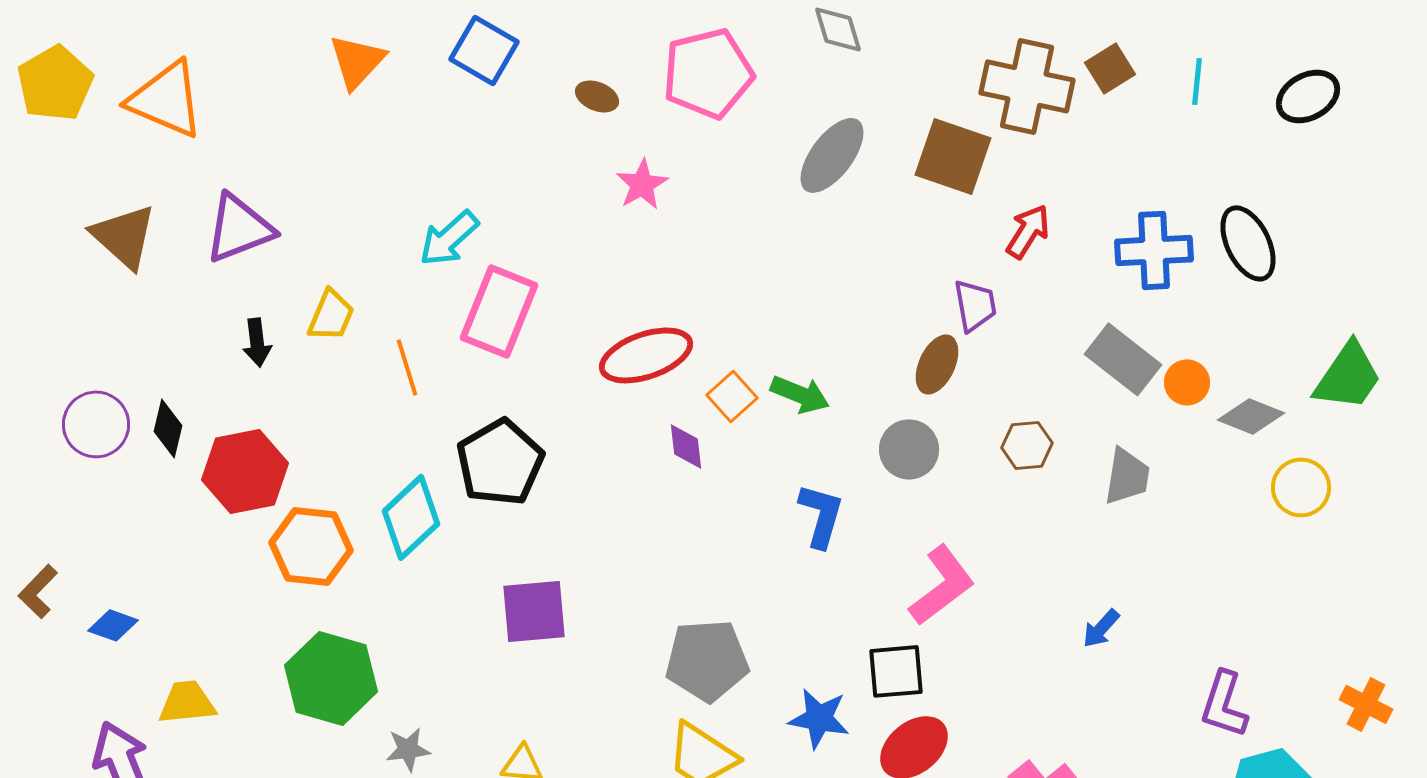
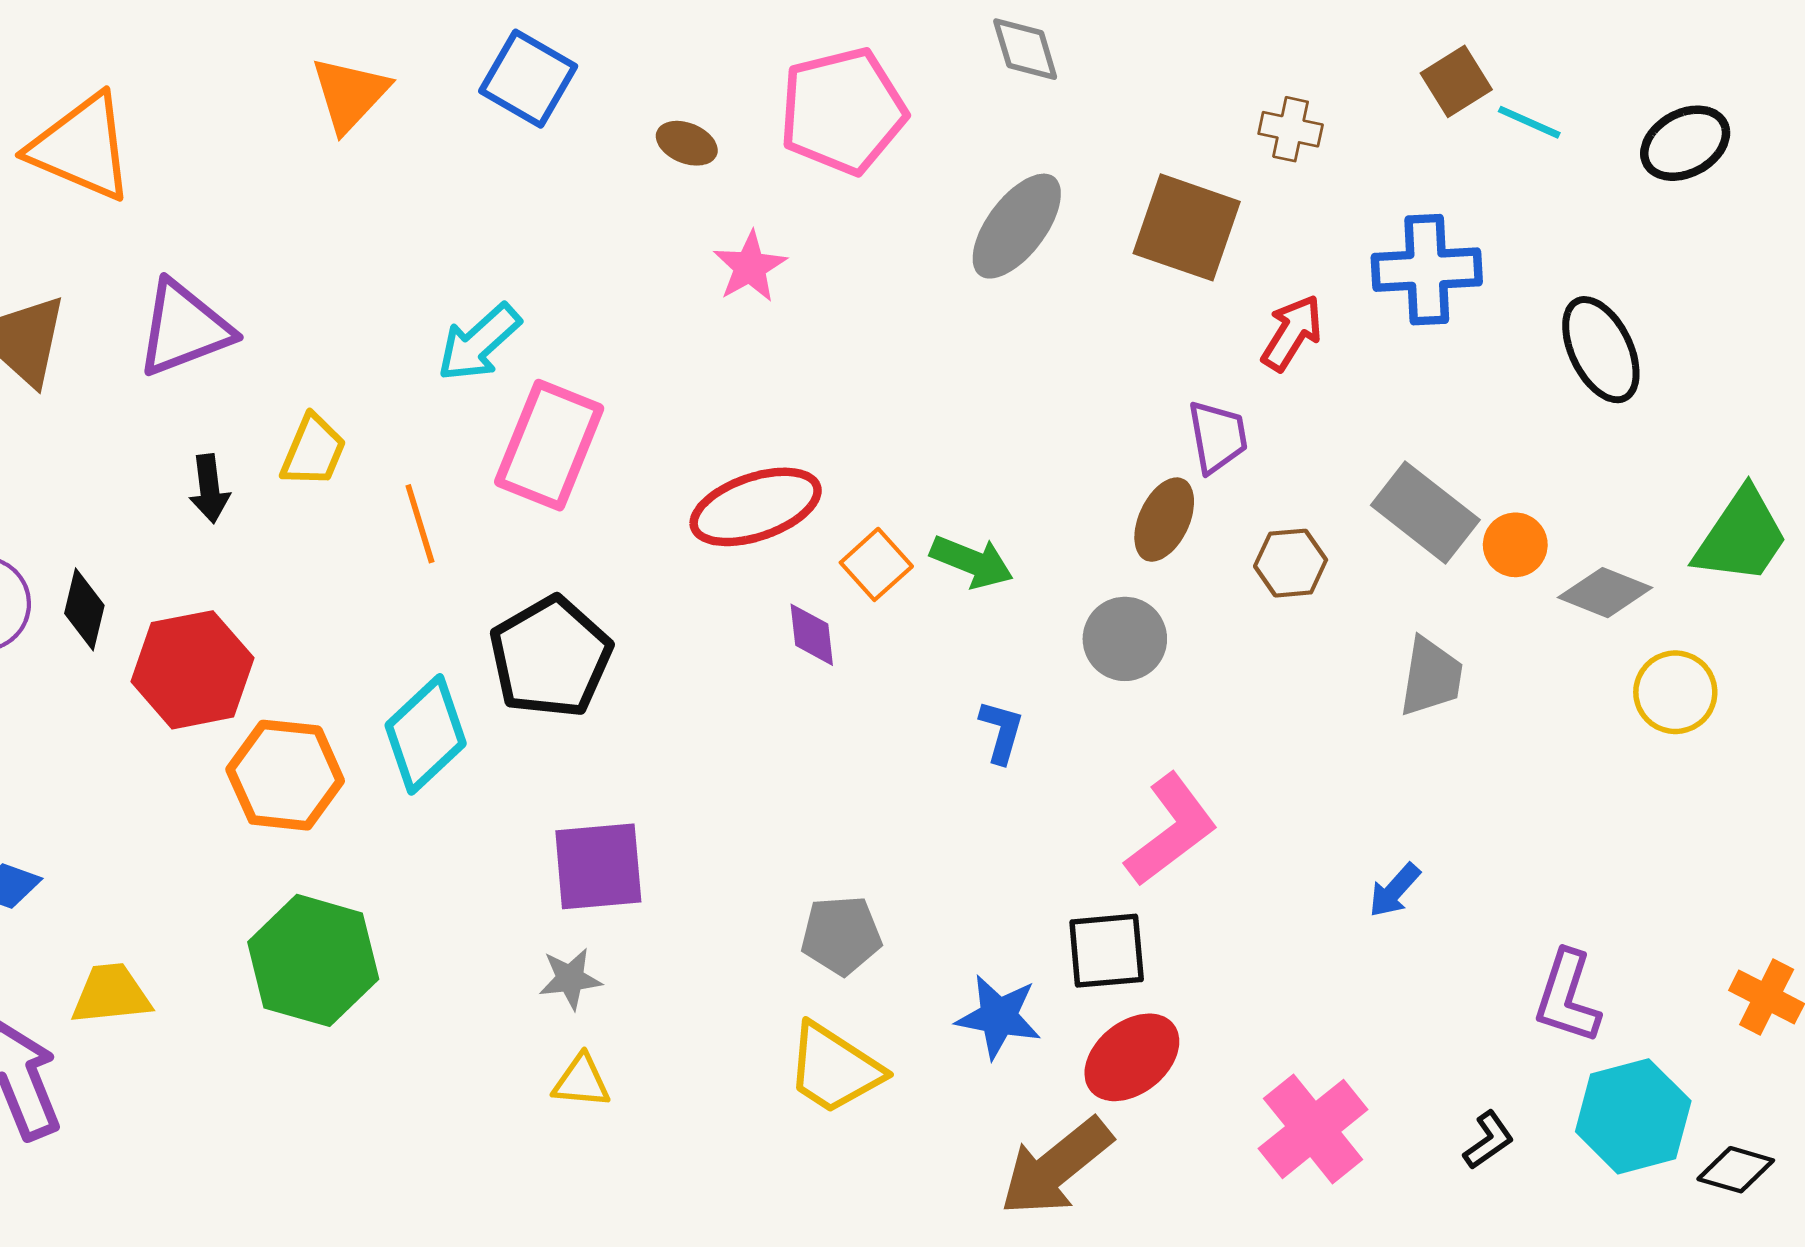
brown square: (1110, 68) -> (1456, 81), moved
cyan line: (1197, 81) -> (1529, 122), turned -72
brown cross: (1027, 86) -> (1291, 129), size x0.5
blue cross: (1154, 250) -> (1427, 270), moved
brown hexagon: (1027, 445) -> (1291, 563), moved
blue L-shape: (821, 515) -> (1001, 732), size x0.7
gray pentagon: (707, 660) -> (841, 935), size x0.7
gray star: (408, 749) -> (570, 979), moved

